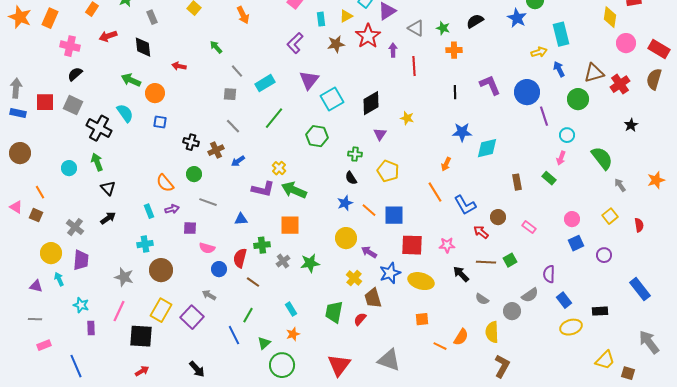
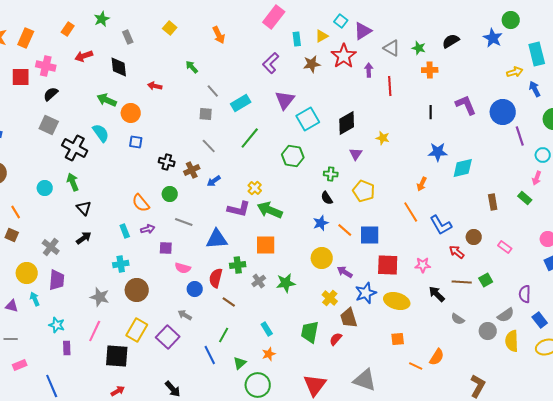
red square: (45, 102) -> (21, 77), moved
blue triangle: (241, 219) -> (217, 239), size x1.6
yellow semicircle: (492, 332) -> (512, 341), moved

